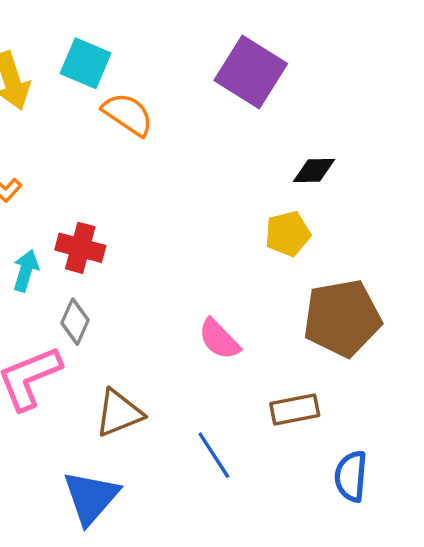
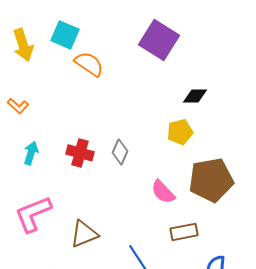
red cross: (80, 248) -> (80, 153), moved
gray diamond: (75, 322) -> (120, 152), moved
pink semicircle: (219, 339) -> (163, 192), moved

